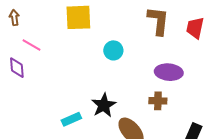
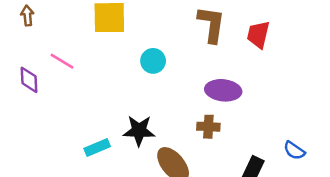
pink line: (32, 45) -> (62, 61), moved
black star: (104, 105) -> (139, 131), turned 30

